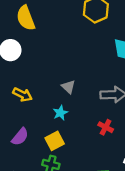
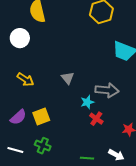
cyan star: (60, 113) -> (87, 102), moved
yellow square: (55, 141) -> (41, 116), moved

